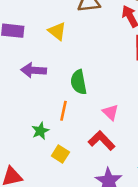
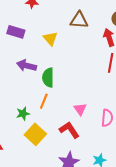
green semicircle: (79, 82) -> (48, 78), moved
yellow square: (60, 154) -> (35, 134), size x1.5

